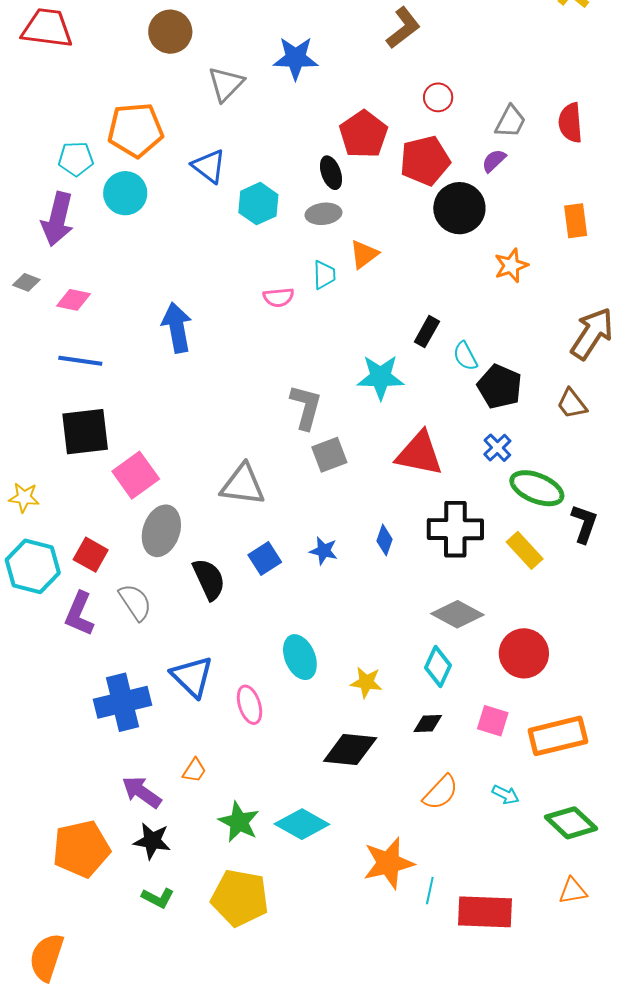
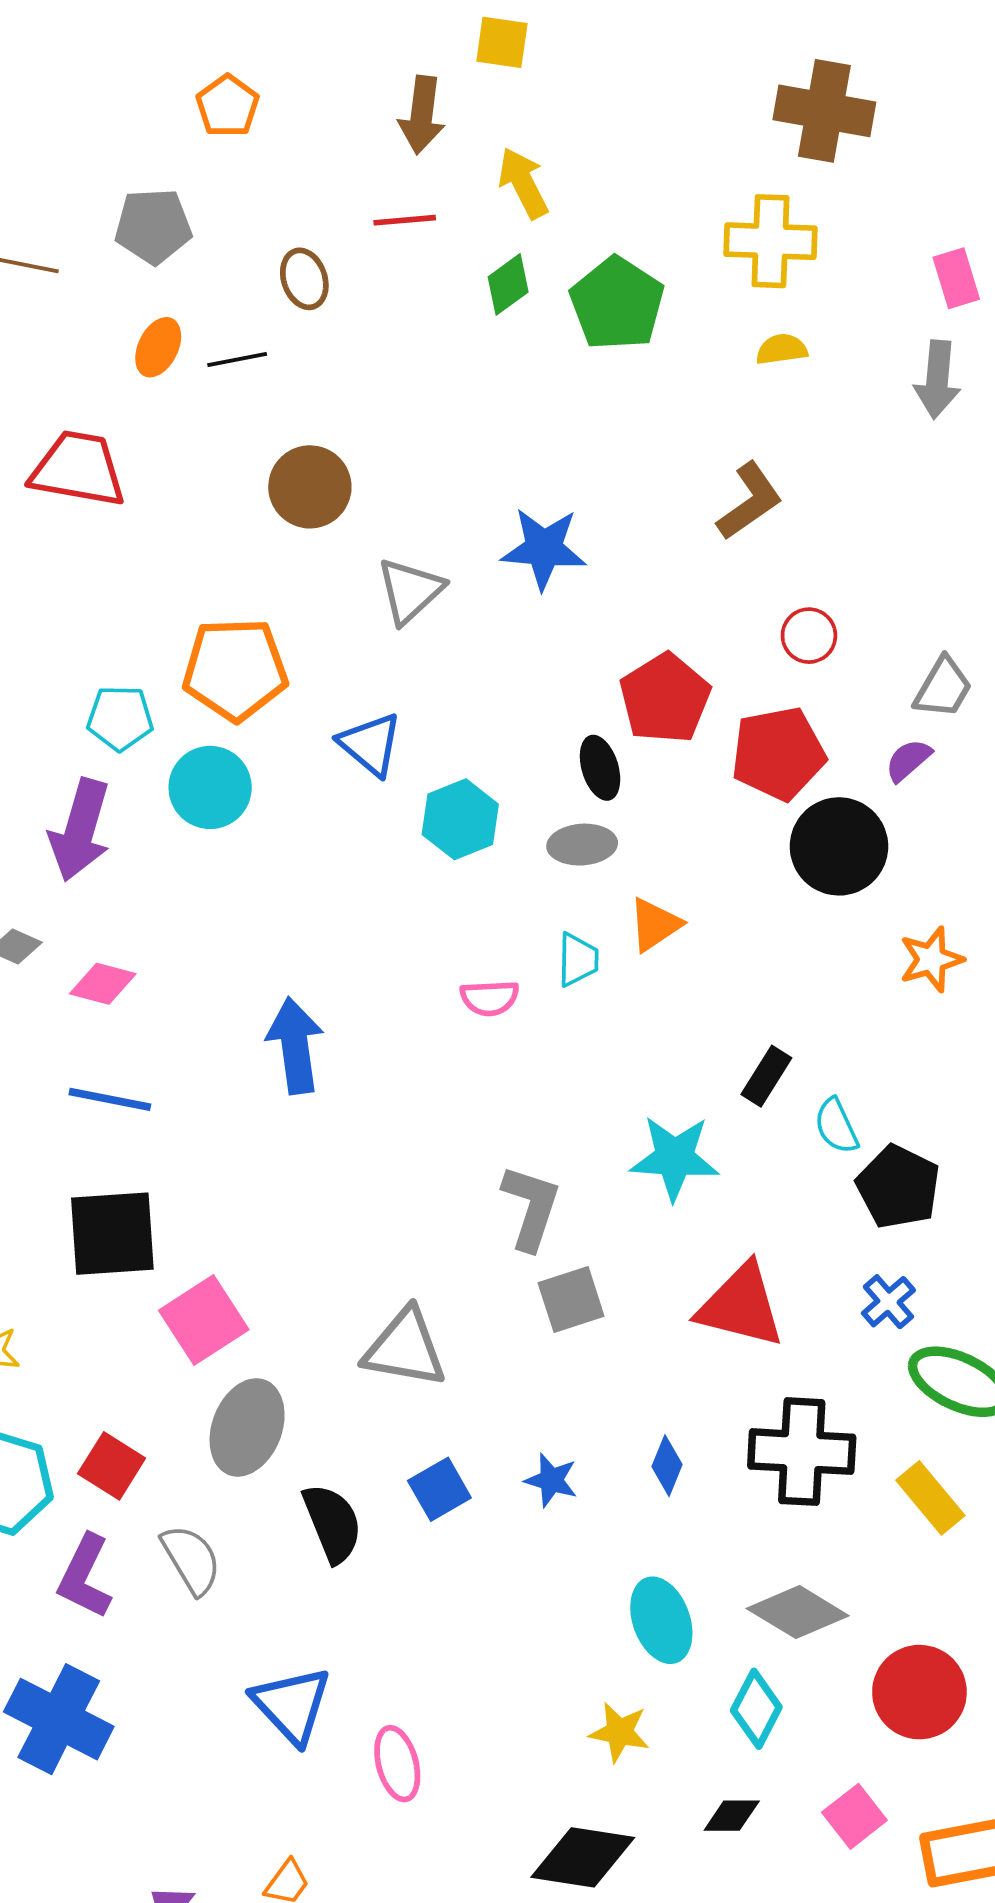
cyan ellipse: (300, 657) -> (661, 1620), moved
blue cross: (122, 702) -> (59, 1719), moved, turned 38
pink square: (493, 721) -> (854, 1816), turned 32

